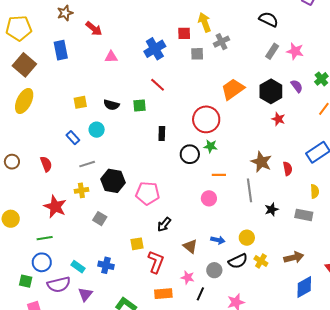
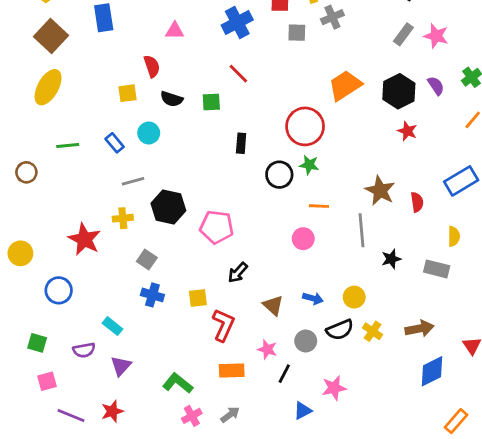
red semicircle: (46, 164) -> (152, 66), moved
green line: (45, 238) -> (68, 145), moved
blue circle: (42, 262) -> (59, 290), moved
blue cross: (106, 265) -> (152, 295), moved
purple semicircle: (59, 285) -> (84, 350), size x0.7

